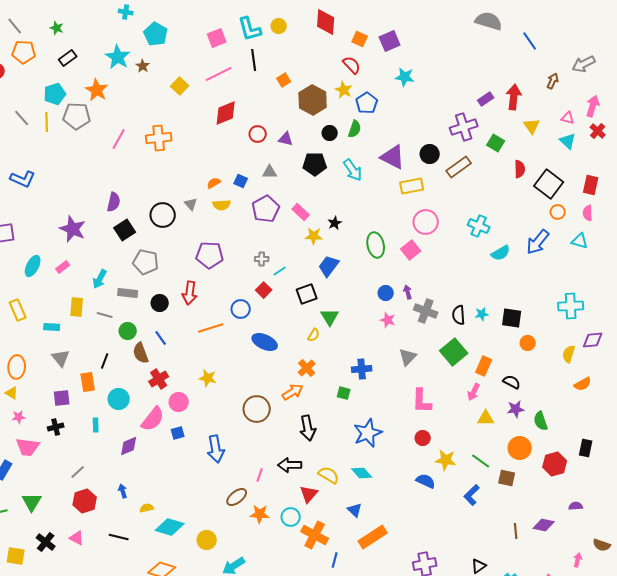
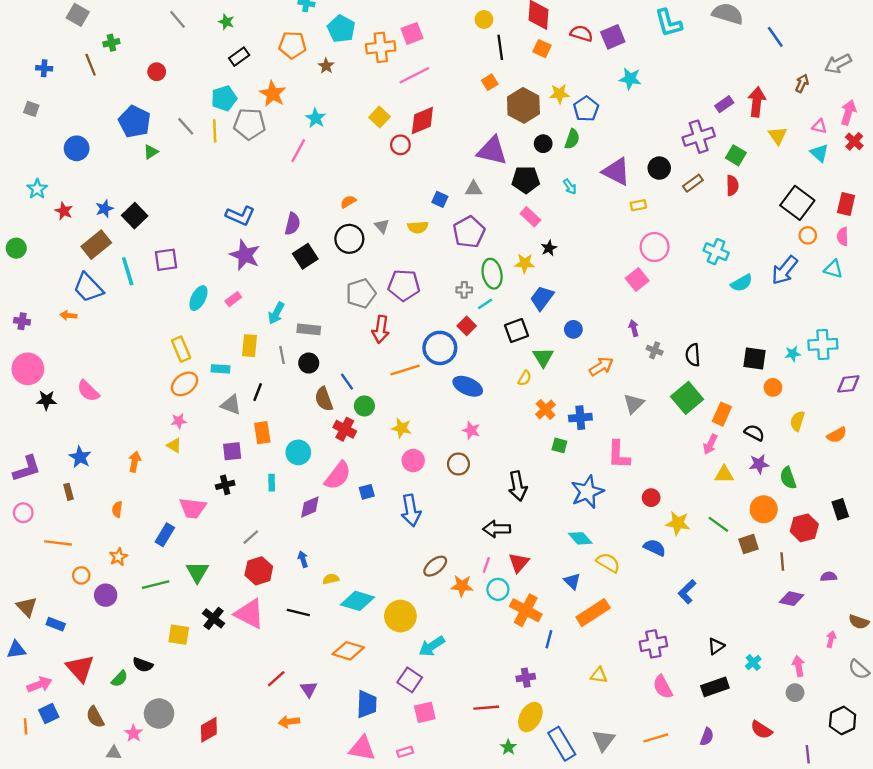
cyan L-shape: (250, 29) -> (669, 23), moved
orange square: (360, 39) -> (542, 49), moved
orange pentagon: (24, 52) -> (292, 45), moved
cyan star: (118, 57) -> (316, 118), moved, size x0.7
black line: (254, 60) -> (500, 47), moved
red semicircle: (352, 65) -> (581, 33), moved, turned -30
yellow square: (180, 86) -> (380, 117), moved
yellow star: (344, 90) -> (559, 94), turned -30
red circle: (258, 134) -> (400, 145), moved
orange cross: (159, 138) -> (381, 47), moved
purple triangle: (286, 139) -> (492, 151), size x1.8
brown rectangle: (459, 167) -> (693, 183), size x0.7
red semicircle: (520, 169) -> (732, 185), moved
cyan arrow: (353, 170) -> (570, 187), size x0.6
blue L-shape: (23, 179) -> (240, 216), moved
orange semicircle: (214, 183) -> (348, 202), moved
yellow rectangle: (412, 186) -> (638, 205), size x0.6
pink rectangle: (301, 212) -> (530, 217), moved
green ellipse: (376, 245) -> (492, 274), moved
gray pentagon: (146, 262) -> (361, 293), moved, turned -30
blue circle: (386, 293) -> (573, 329), moved
black circle: (160, 303) -> (309, 363), moved
blue circle: (241, 309) -> (440, 348), size x1.5
gray cross: (426, 311) -> (655, 350), size x0.6
cyan star: (482, 314) -> (793, 354), moved
gray line: (105, 315) -> (282, 355), turned 63
pink star: (388, 320) -> (471, 430), moved
green circle: (128, 331) -> (364, 406), moved
yellow semicircle: (569, 354) -> (797, 421), moved
gray triangle: (61, 358) -> (231, 405), turned -30
black line: (105, 361) -> (258, 392), moved
orange ellipse: (17, 367) -> (185, 384), moved, turned 50
orange cross: (307, 368) -> (545, 409), moved
red cross: (159, 379) -> (345, 429), turned -30
orange arrow: (293, 392) -> (601, 367), moved
pink L-shape: (422, 401) -> (619, 455), moved
pink circle: (179, 402) -> (413, 461), moved
brown circle: (257, 409) -> (458, 464), size x0.7
pink star: (19, 417) -> (179, 421), moved
black rectangle: (586, 448) -> (840, 509), turned -30
pink line: (260, 475) -> (486, 565), moved
yellow semicircle: (329, 475) -> (608, 563), moved
brown square: (507, 478) -> (749, 544), turned -30
blue L-shape: (472, 495) -> (687, 592), moved
brown line: (516, 531) -> (782, 561), moved
pink triangle: (77, 538) -> (250, 614), size x1.8
yellow circle: (207, 540) -> (400, 616), size x1.4

